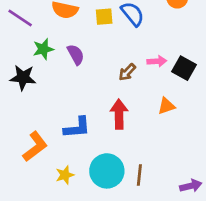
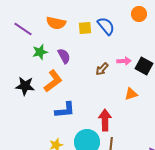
black star: (23, 78) -> (25, 86), moved
red arrow: (119, 114) -> (105, 120), moved
orange L-shape: (35, 147) -> (53, 81), moved

